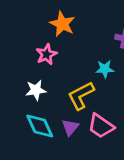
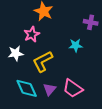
white star: (36, 90) -> (16, 53), moved
yellow L-shape: (81, 95) -> (43, 61), moved

